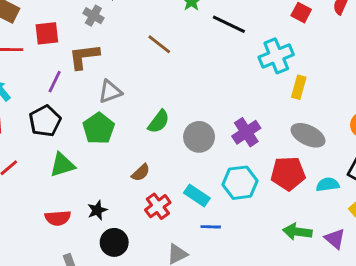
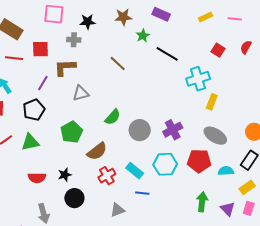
gray cross: (93, 16) -> (74, 40), turned -32
green pentagon: (99, 128) -> (72, 132), moved
green triangle: (62, 165) -> (30, 142), moved
brown semicircle: (141, 173) -> (97, 151), size x1.5
green arrow: (297, 232) -> (202, 202), turned 84

